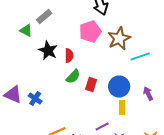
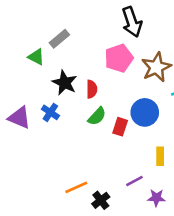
blue circle: (119, 86) -> (145, 112), moved
purple triangle: (13, 94) -> (19, 118), moved
blue cross: (35, 98) -> (50, 112), moved

